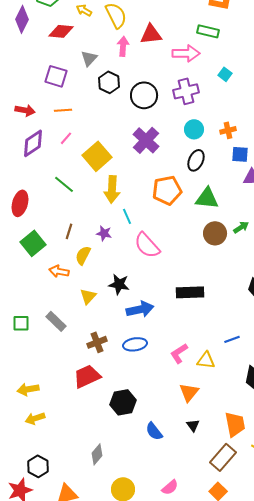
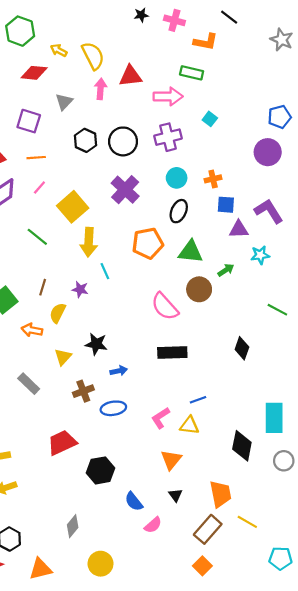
black hexagon: (109, 82) -> (85, 140), moved
green arrow: (241, 227) -> (226, 270), moved
pink semicircle: (147, 245) -> (165, 306), moved
blue arrow: (140, 309) -> (119, 371), size x0.6
blue line: (232, 339) -> (198, 400), moved
brown cross: (97, 342) -> (83, 391), moved
pink semicircle: (170, 487) -> (153, 525), moved

